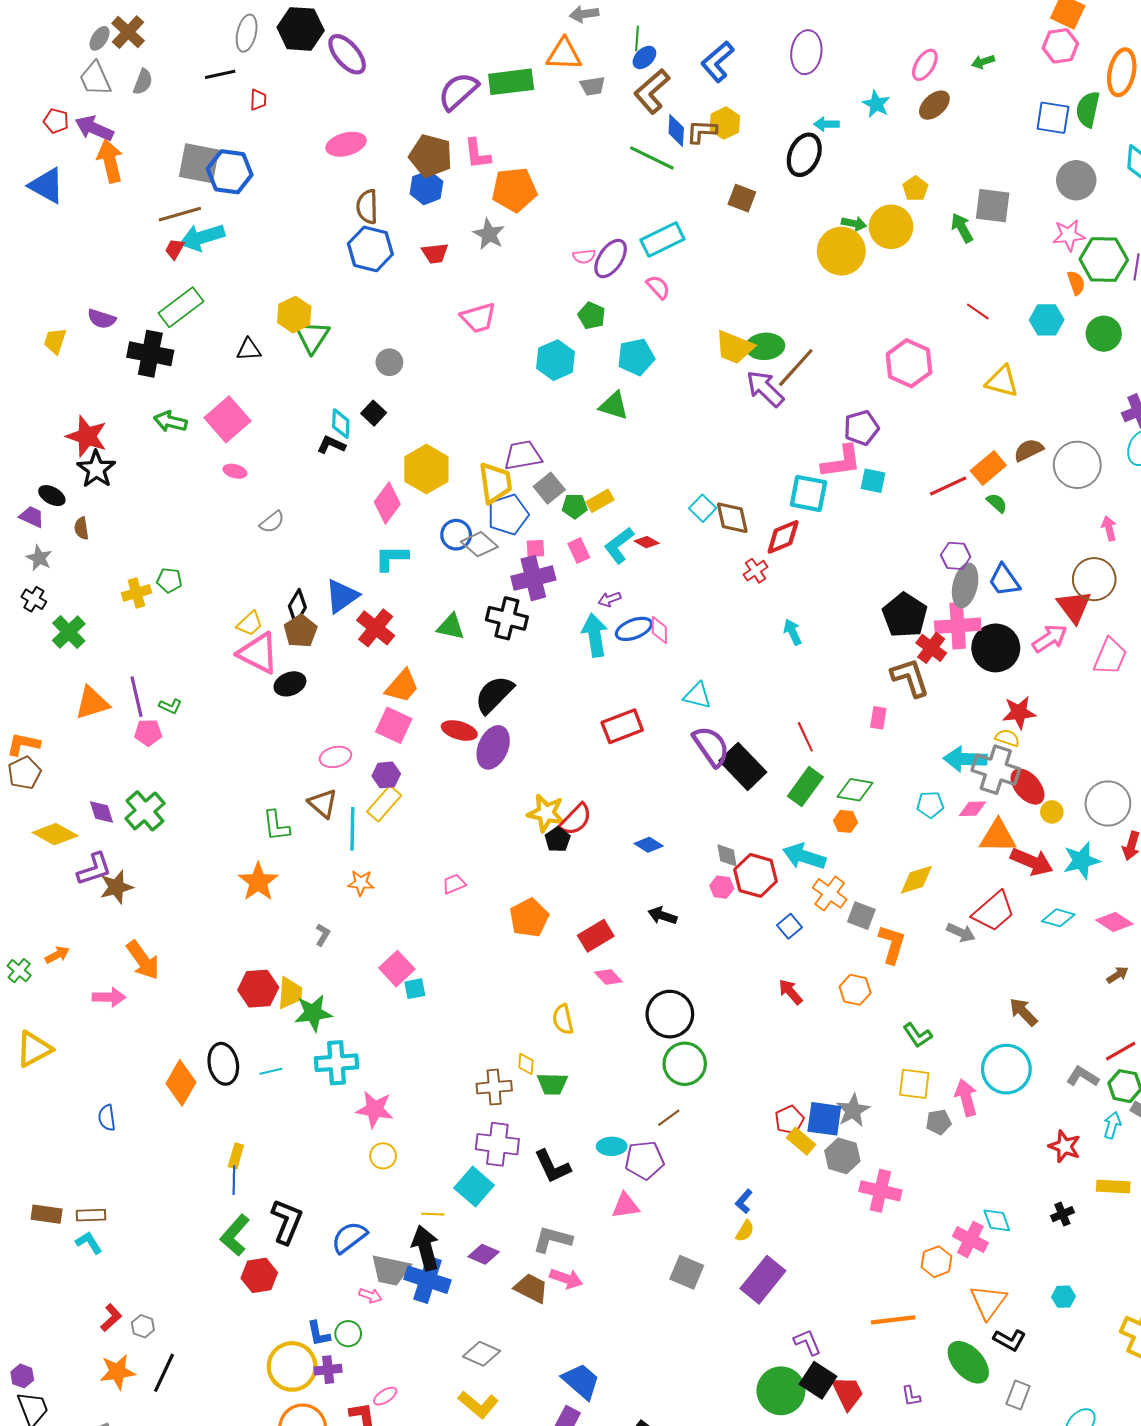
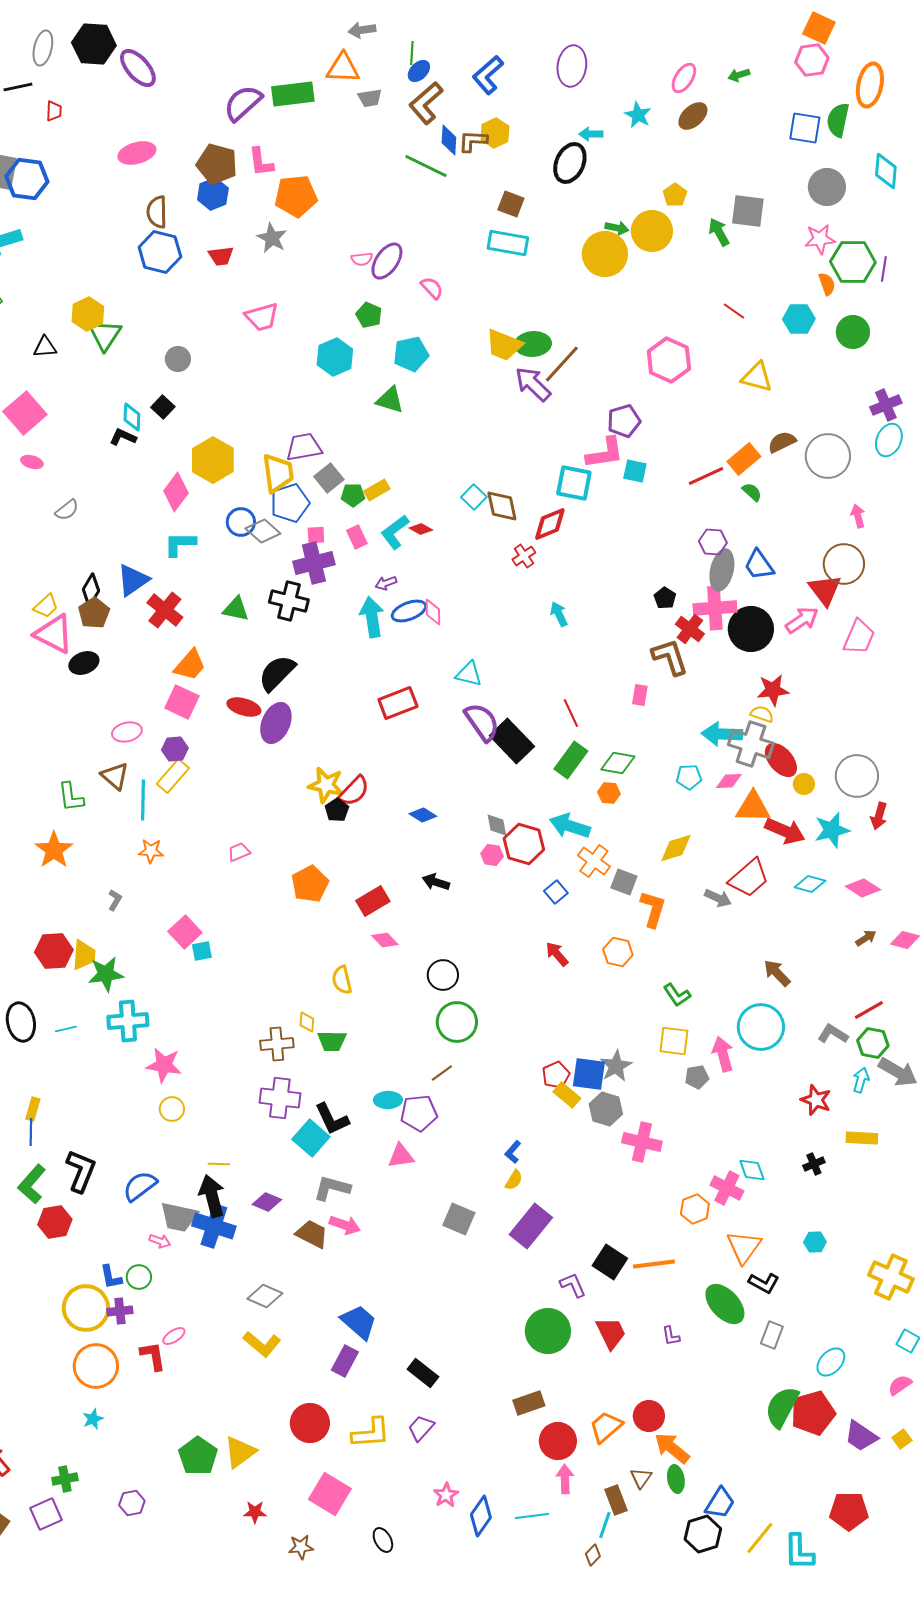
cyan rectangle: (662, 239) -> (508, 243), moved, turned 36
black pentagon: (905, 615) -> (665, 598), size x0.5
black circle: (670, 1014) -> (443, 975), size x0.7
cyan square: (474, 1187) -> (311, 1138), moved
black square: (818, 1380) -> (610, 1262), moved

